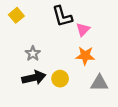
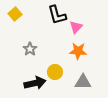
black arrow: (34, 78) -> (35, 83), moved
gray triangle: (99, 83) -> (83, 82), moved

